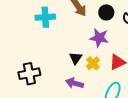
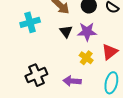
black triangle: (76, 58) -> (66, 31), moved
black cross: (29, 74) -> (36, 75), moved

